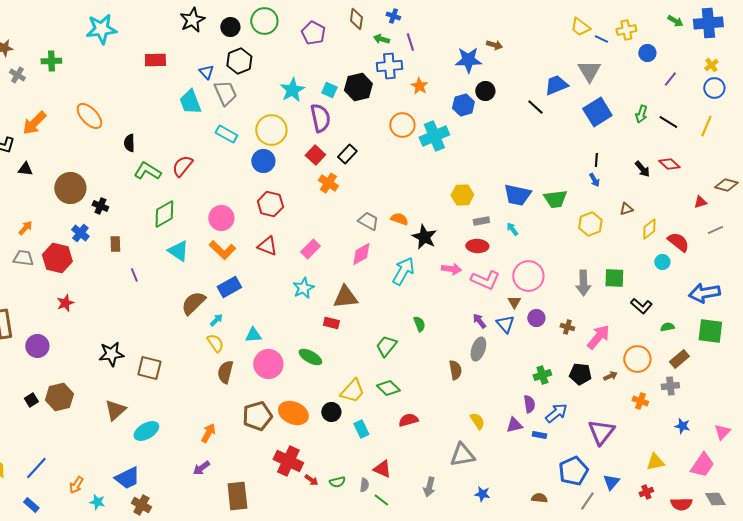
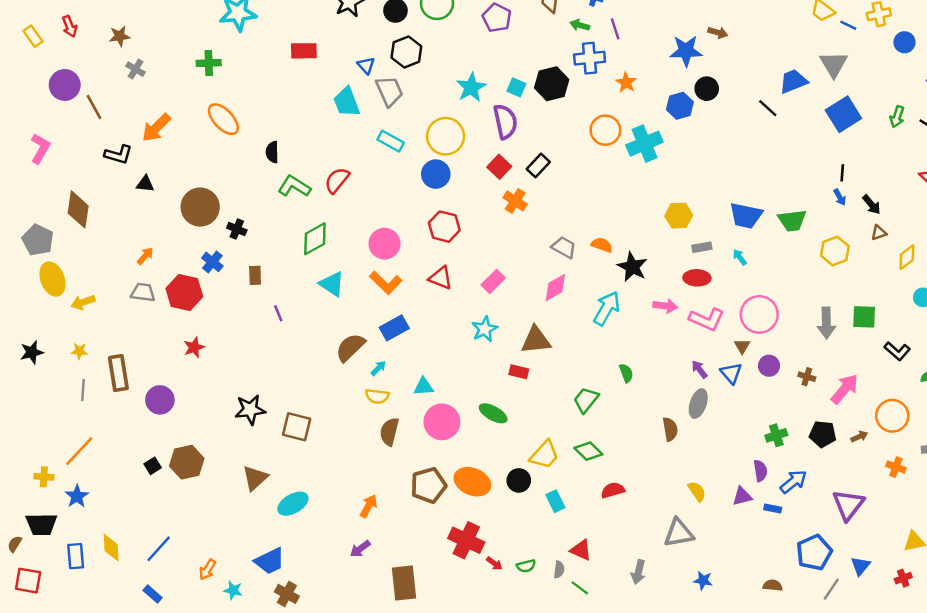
green cross: (51, 61) -> (209, 63), moved
black arrow: (642, 169) -> (872, 205), moved
yellow semicircle: (215, 343) -> (377, 396), turned 132

